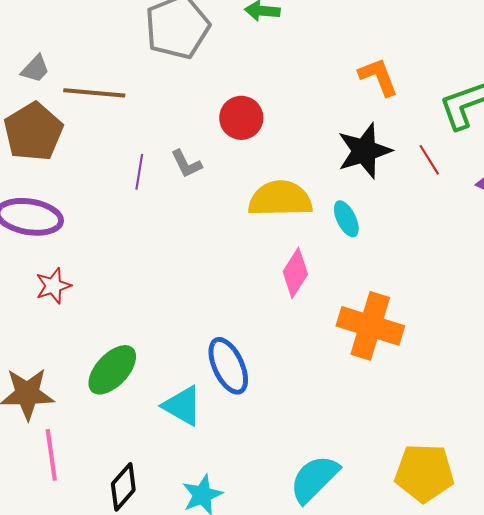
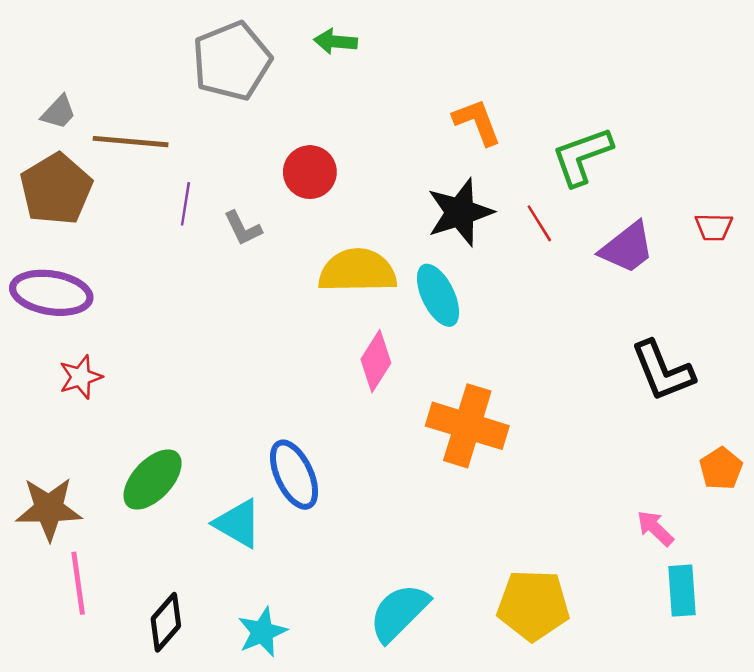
purple line: (139, 172) -> (185, 204), moved
cyan ellipse: (346, 219) -> (438, 295), size x1.4

